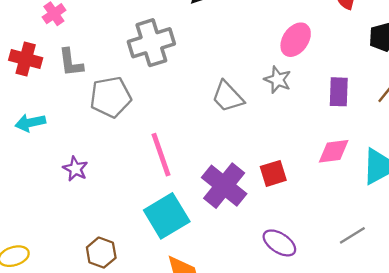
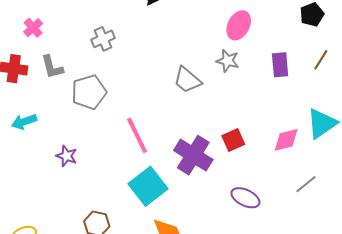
gray cross: (151, 43) -> (103, 39), moved, size x0.6
pink diamond: (334, 151) -> (286, 140), moved

